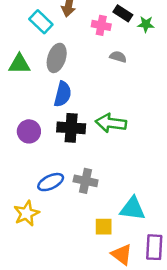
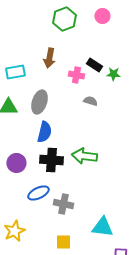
cyan rectangle: (41, 22) -> (15, 72), moved, turned -54
blue ellipse: (51, 182) -> (38, 193), moved
yellow square: (104, 227) -> (63, 242), moved

